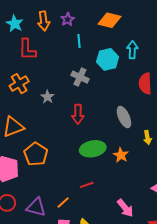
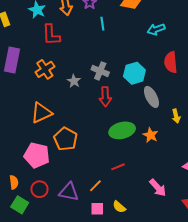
cyan arrow: (132, 50) -> (156, 29), turned -108
cyan hexagon: (108, 59) -> (134, 73), moved
gray cross: (80, 77) -> (100, 71), moved

